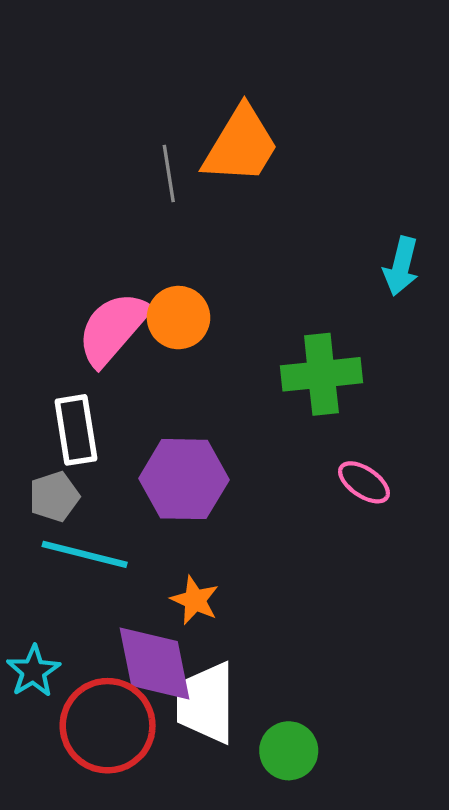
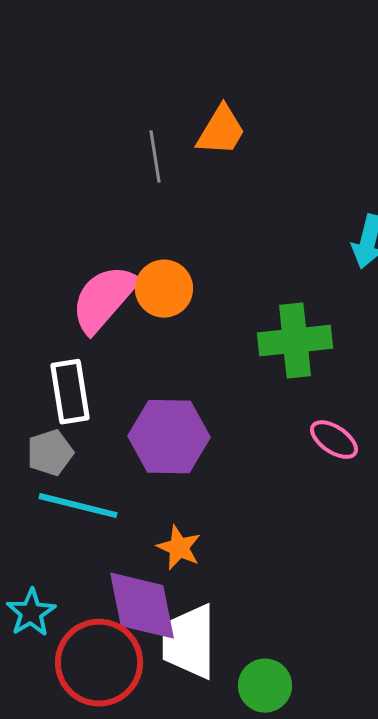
orange trapezoid: (241, 145) -> (221, 131), size x0.7

